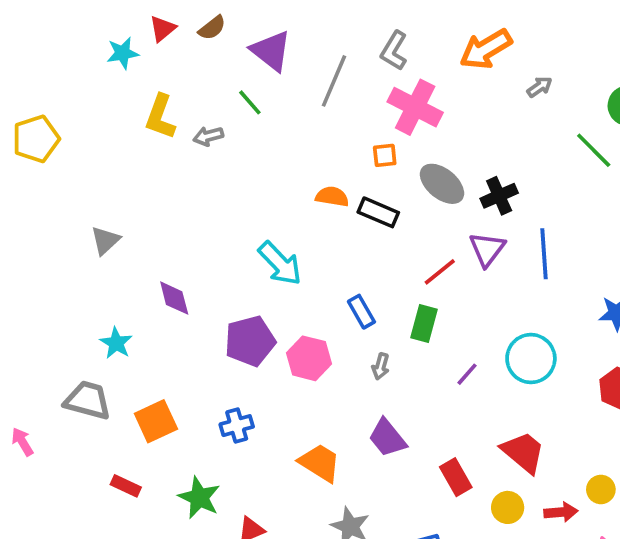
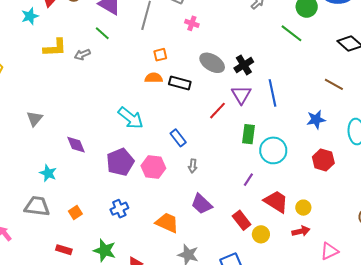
pink cross: (415, 107) -> (192, 23), size x0.5
yellow L-shape: (160, 117) -> (55, 48), turned -105
orange square: (385, 155) -> (160, 55), moved
green rectangle: (424, 324) -> (248, 134), moved
purple line: (467, 374) -> (248, 180), moved
orange square: (156, 421) -> (75, 212), size x0.6
yellow circle: (601, 489) -> (303, 208), moved
yellow circle: (508, 507) -> (261, 234), moved

